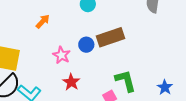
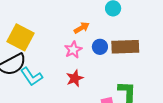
orange arrow: (43, 21) -> (82, 28), moved

